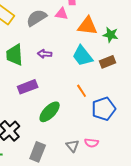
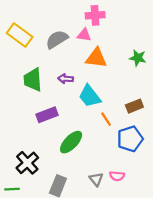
orange triangle: (88, 26) -> (96, 58), moved
cyan trapezoid: (83, 56) -> (90, 96), moved
brown rectangle: (108, 62) -> (134, 106), moved

